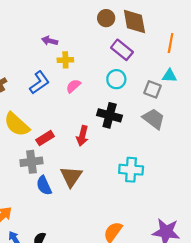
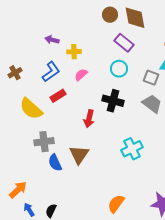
purple arrow: (50, 41) -> (52, 40), moved
red rectangle: (45, 138) -> (58, 96), moved
cyan cross: (131, 170) -> (132, 149), turned -30

